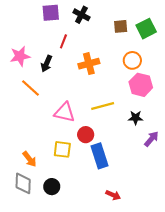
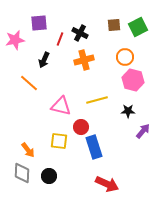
purple square: (51, 13) -> (39, 23), moved
black cross: (81, 15) -> (80, 33), moved
pink star: (20, 56) -> (15, 40), moved
red arrow: (113, 195) -> (107, 184), size x1.6

